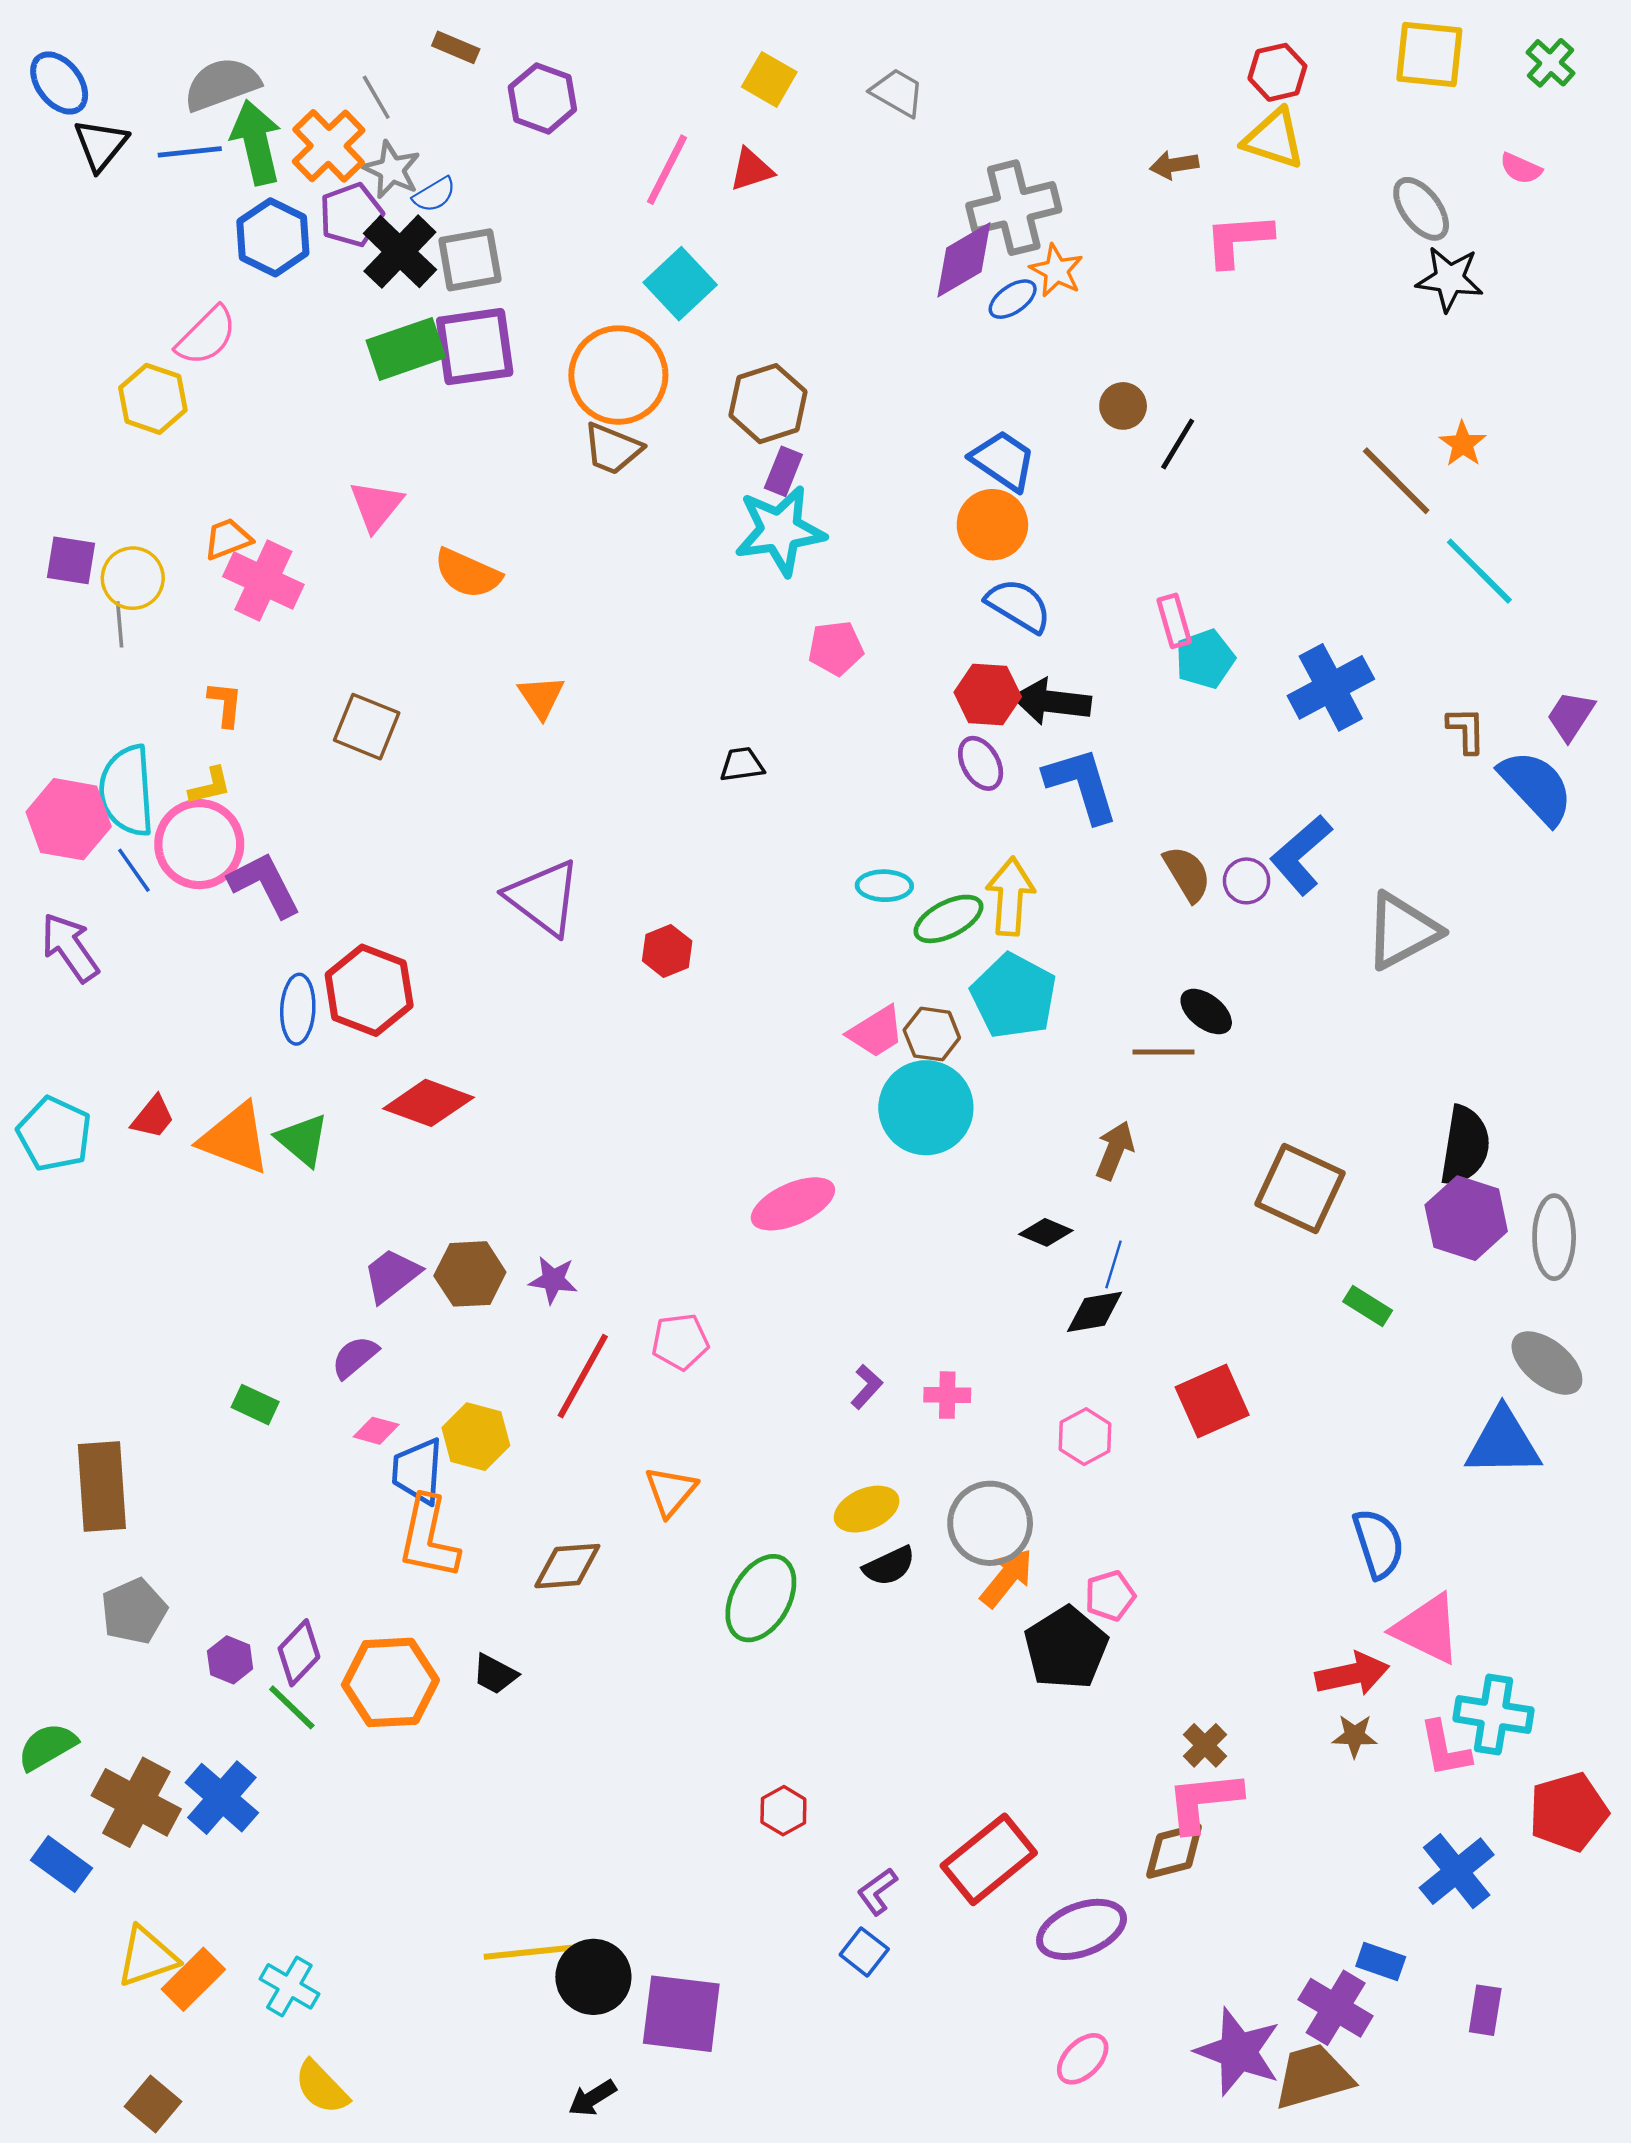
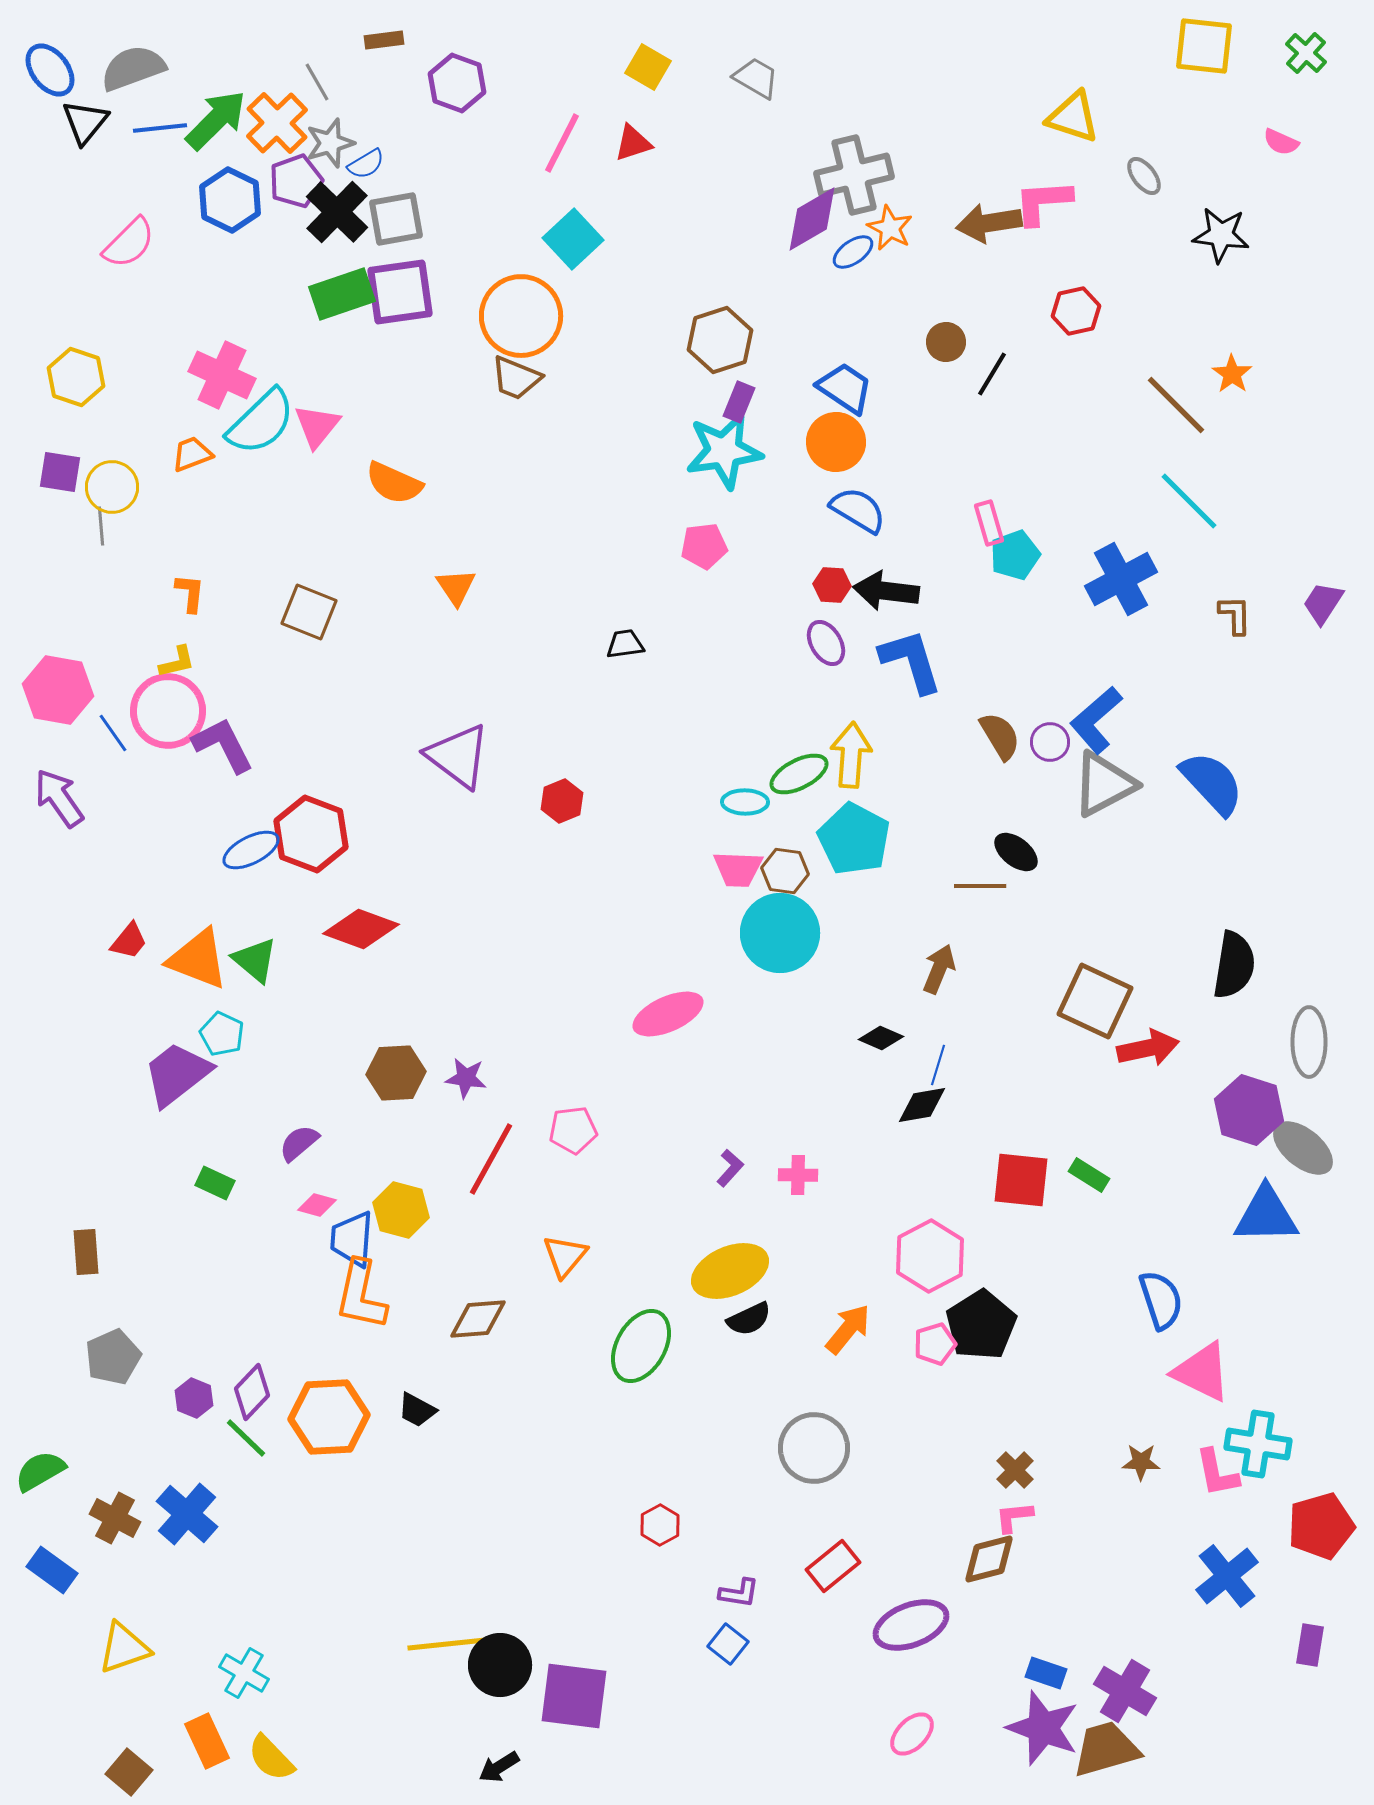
brown rectangle: (456, 47) -> (384, 40), turned -30
red hexagon: (1277, 72) -> (1076, 311), moved
gray semicircle: (222, 84) -> (133, 68), moved
green arrow: (256, 142) -> (216, 120), turned 58
brown arrow: (1174, 165) -> (989, 223), moved, size x1.6
gray star: (392, 170) -> (330, 143), turned 30
gray ellipse: (1421, 209) -> (1144, 176), moved, size x0.7
pink semicircle: (206, 336) -> (129, 243), moved
yellow hexagon: (153, 399) -> (76, 377), moved
brown hexagon: (768, 404) -> (720, 340), moved
purple rectangle: (783, 471) -> (739, 402), moved
cyan star: (780, 531) -> (724, 451), moved
cyan line: (1479, 571) -> (1189, 501), moved
pink cross: (263, 581) -> (222, 375), moved
red hexagon: (988, 695) -> (832, 585), size x0.7
blue semicircle: (1536, 787) -> (1212, 783), moved
cyan semicircle: (127, 791) -> (261, 422), moved, turned -130
cyan ellipse: (884, 886) -> (745, 802), moved
gray triangle: (1402, 931) -> (1104, 784), moved
blue ellipse: (298, 1009) -> (251, 850), turned 60
pink trapezoid: (876, 1032) -> (738, 869), turned 34
cyan pentagon: (54, 1134) -> (222, 1034), moved, size x0.7
purple hexagon: (1466, 1218) -> (1249, 1110), moved
purple trapezoid: (392, 1275) -> (177, 1074), moved, size x1.4
green rectangle: (1368, 1306) -> (1089, 1175), moved
red square: (1212, 1401) -> (1021, 1180), turned 30
pink hexagon: (1085, 1437) -> (930, 1256), moved, size x1.5
brown rectangle: (102, 1486) -> (86, 1252), size x0.6
yellow ellipse: (867, 1509) -> (730, 1271), size x1.4
gray circle: (990, 1523) -> (814, 1448), moved
black pentagon: (1066, 1648) -> (981, 1325), moved
red arrow: (1352, 1674) -> (1148, 1048), moved
pink L-shape: (1204, 1801) -> (1014, 1517), size x0.6
brown cross: (136, 1802) -> (115, 1518), size x0.7
red rectangle: (989, 1859) -> (833, 1566), size x0.7
purple L-shape: (877, 1891) -> (739, 1593), turned -135
blue rectangle: (1381, 1961) -> (1046, 1673), moved
orange rectangle: (193, 1979) -> (207, 1741), moved, turned -70
purple rectangle: (1485, 2010) -> (1310, 1645), moved

